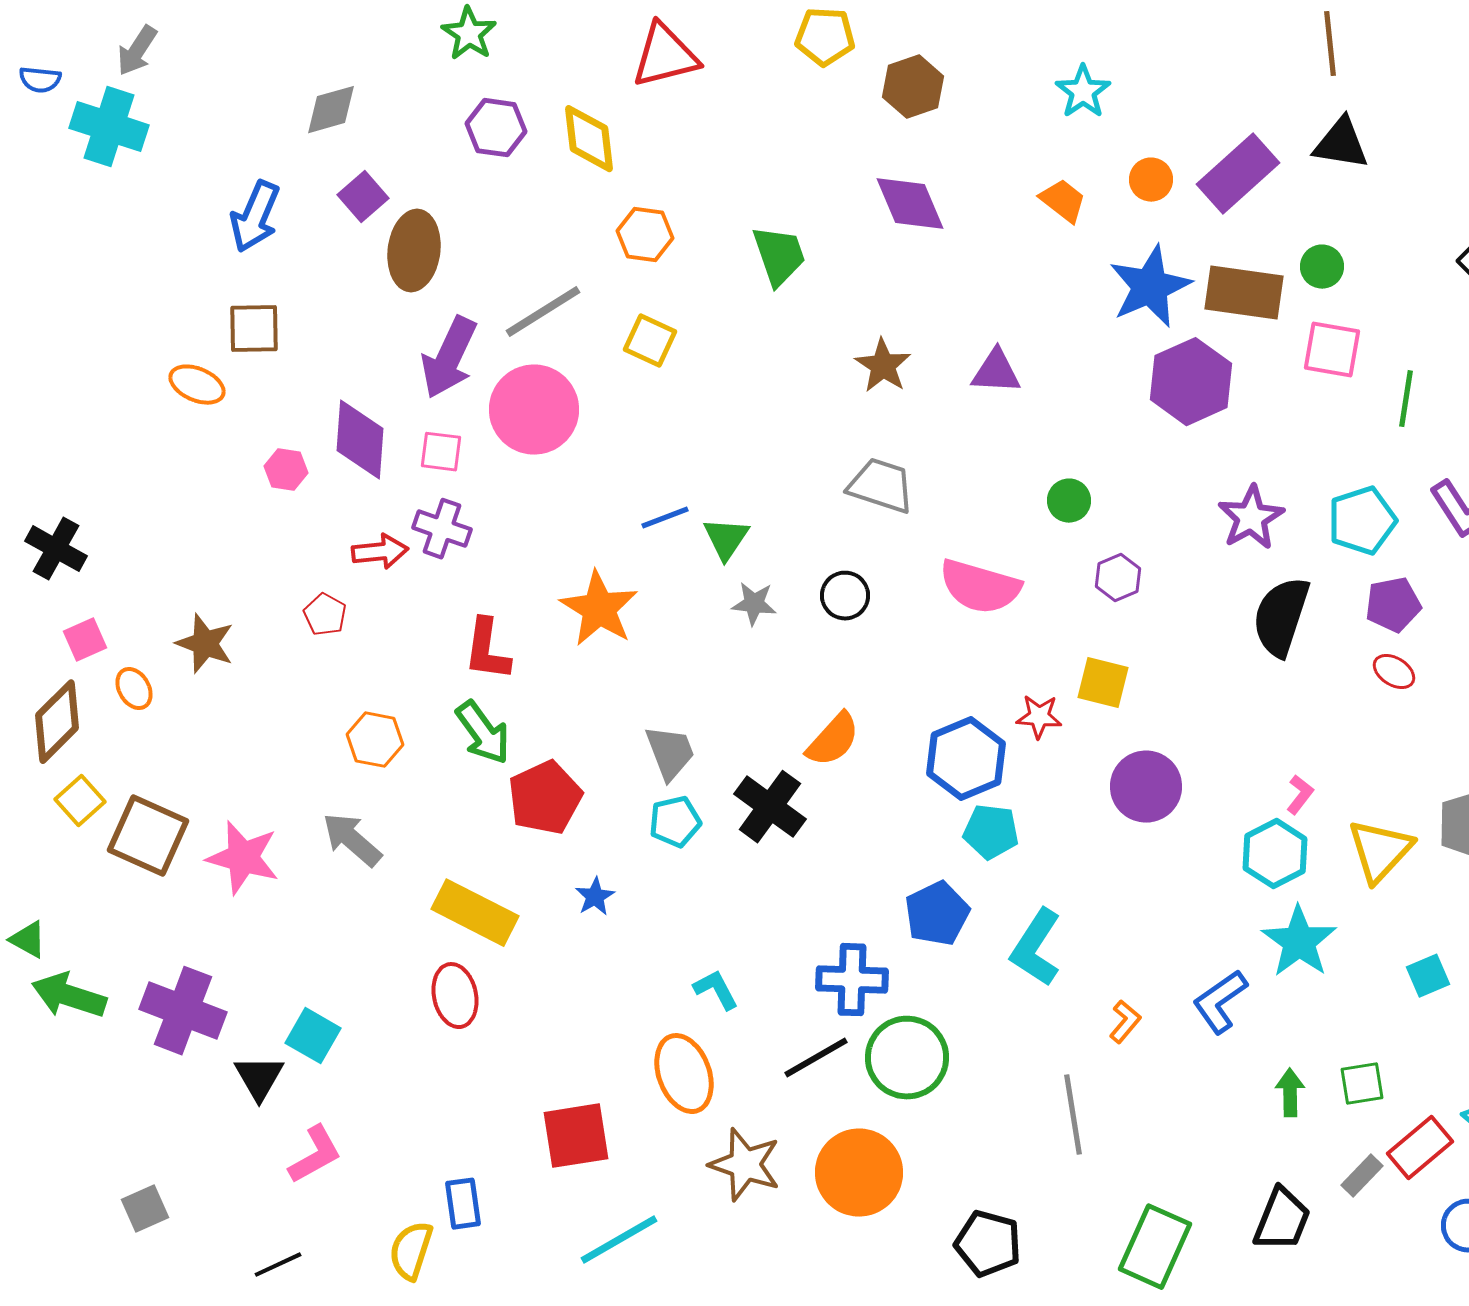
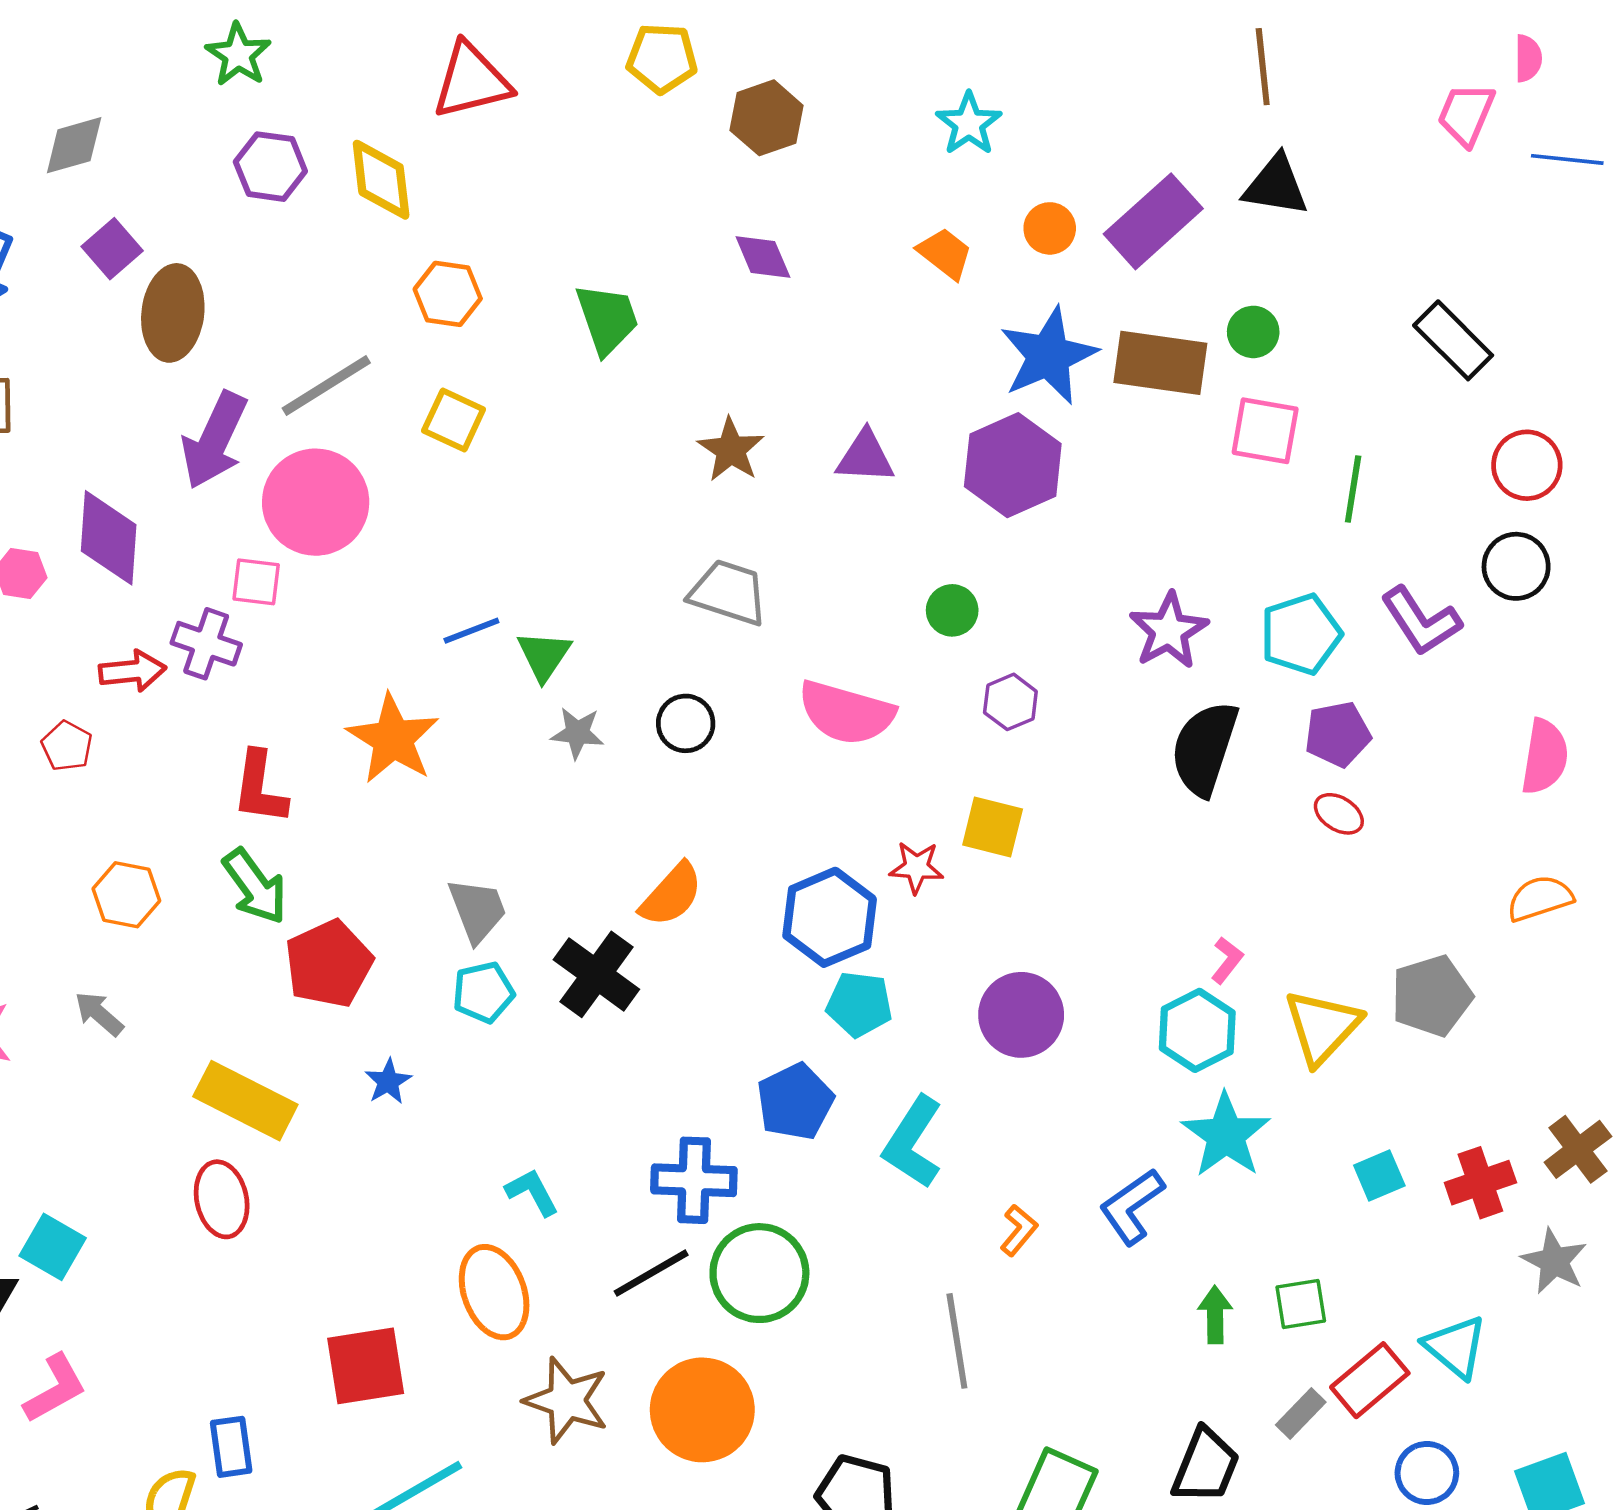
purple diamond: (910, 204) -> (763, 257), size x0.7
purple hexagon: (1191, 382) -> (1013, 465), moved
pink square: (441, 452) -> (256, 582), moved
purple circle: (1146, 787) -> (1021, 1015), moved
gray arrow: (352, 840) -> (99, 1014), size x0.7

